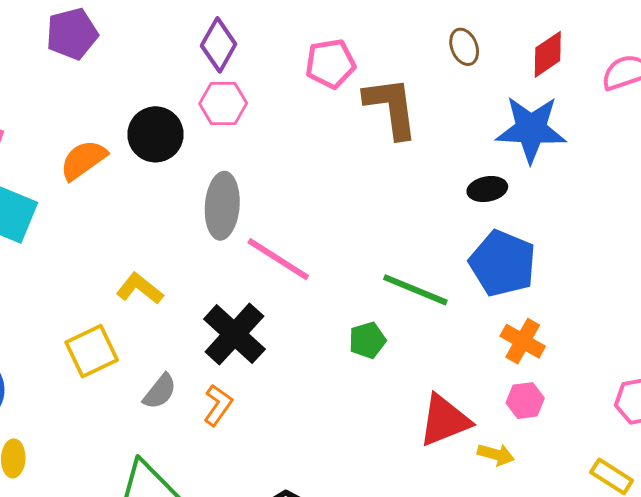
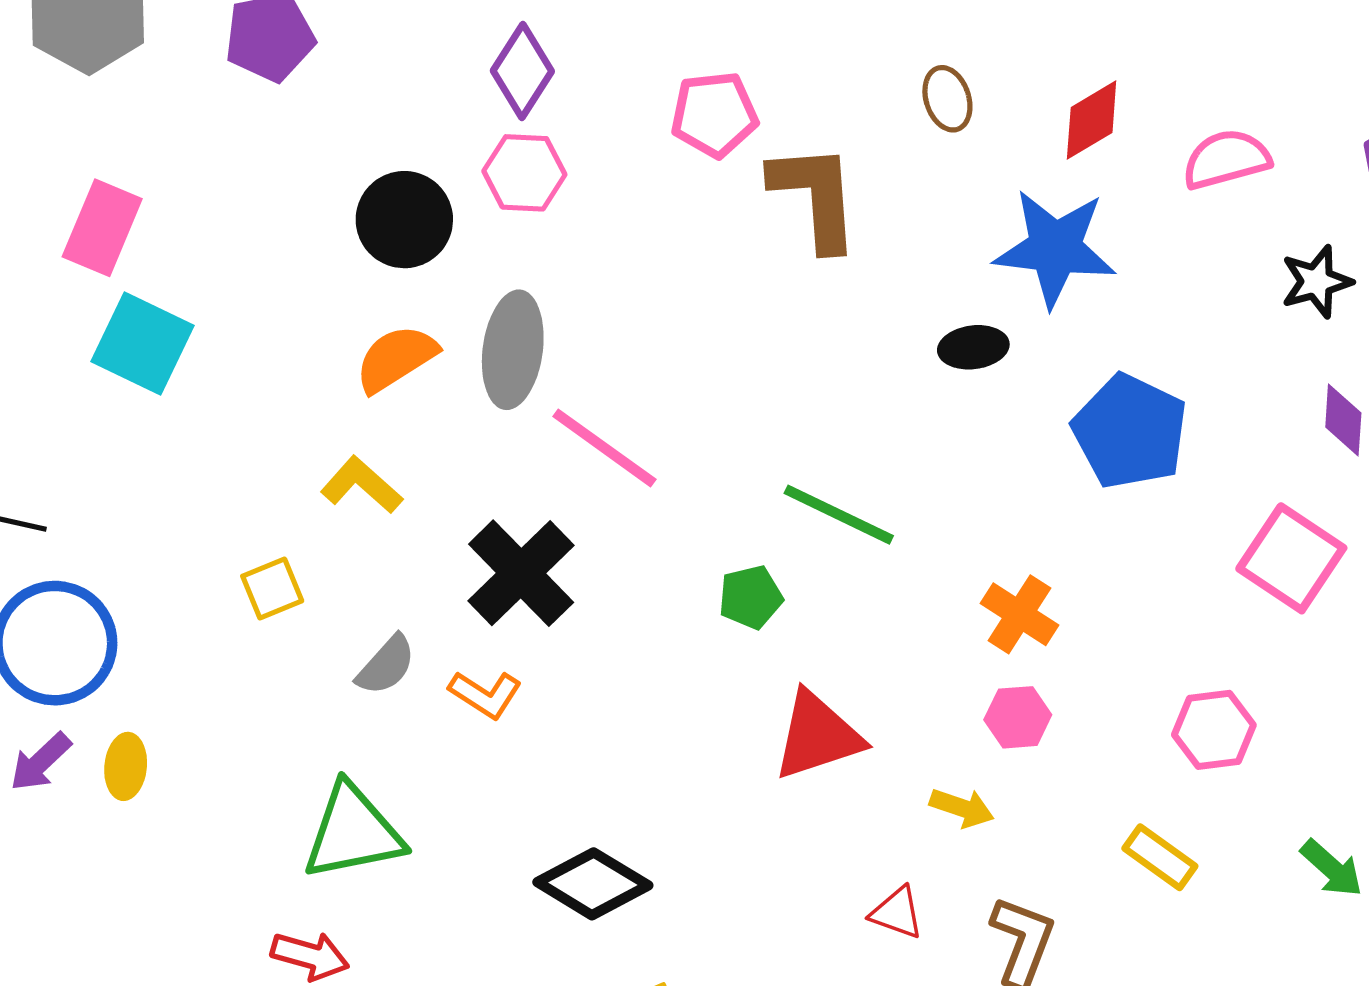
orange semicircle: (83, 160) -> (396, 358), moved
blue pentagon: (503, 263) -> (1130, 431), moved
yellow square: (92, 351) -> (272, 588), size x0.7
orange L-shape: (218, 405) -> (485, 694), turned 84
red triangle: (444, 420) -> (818, 736), moved

